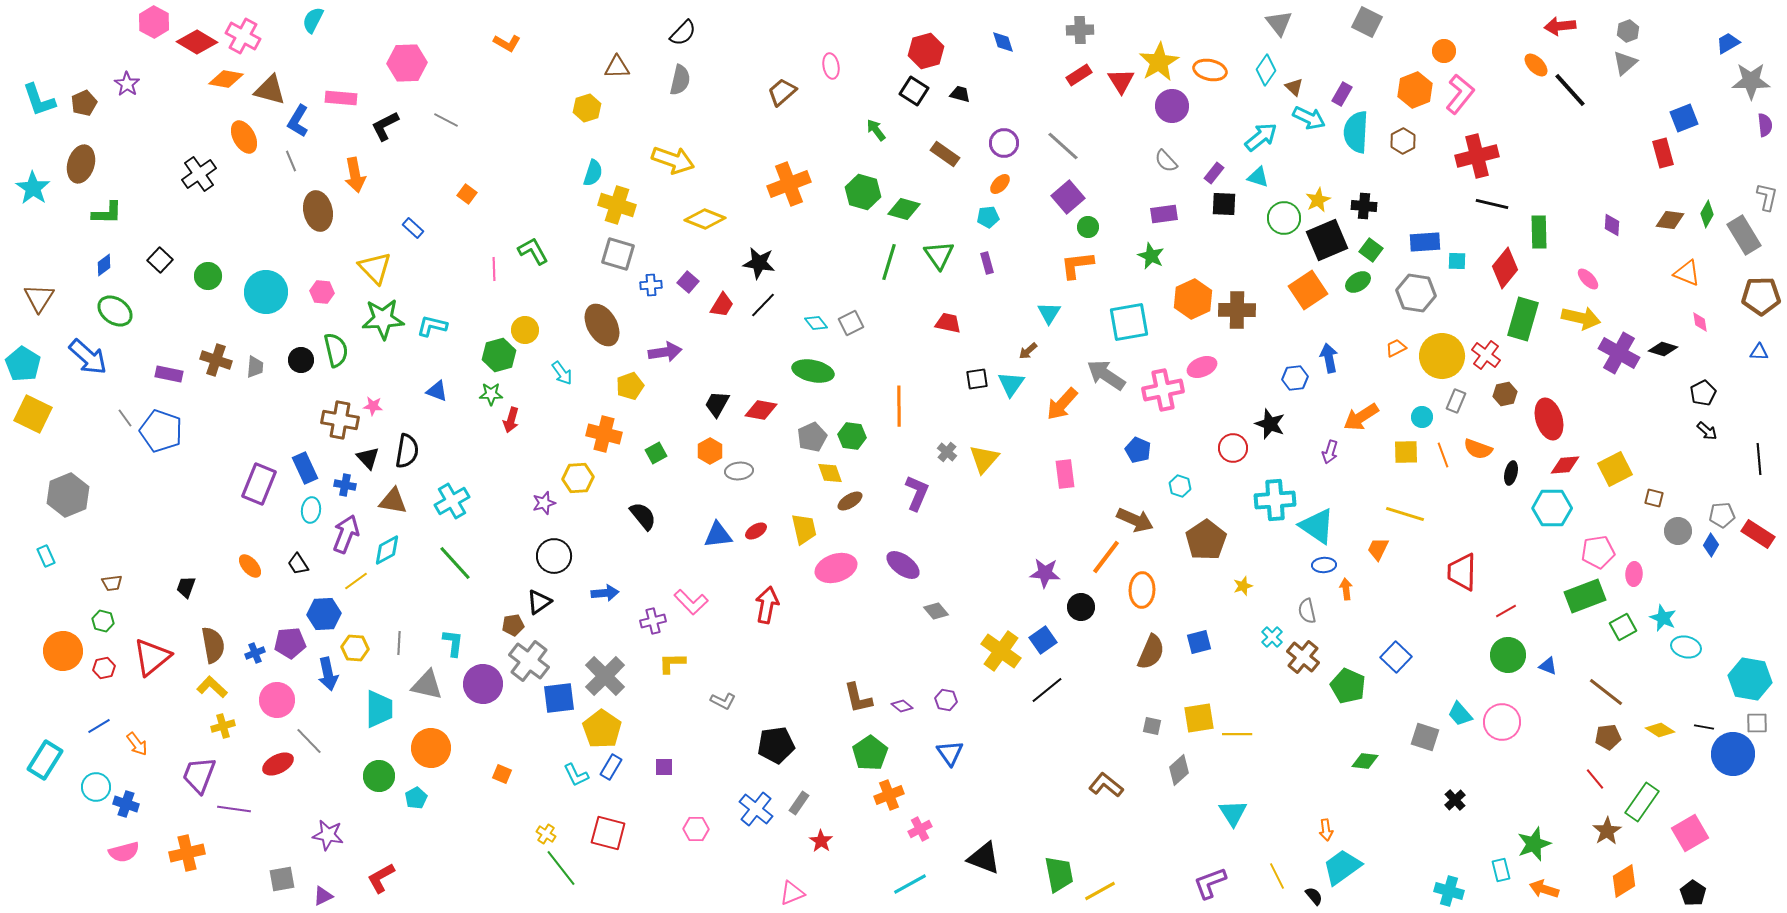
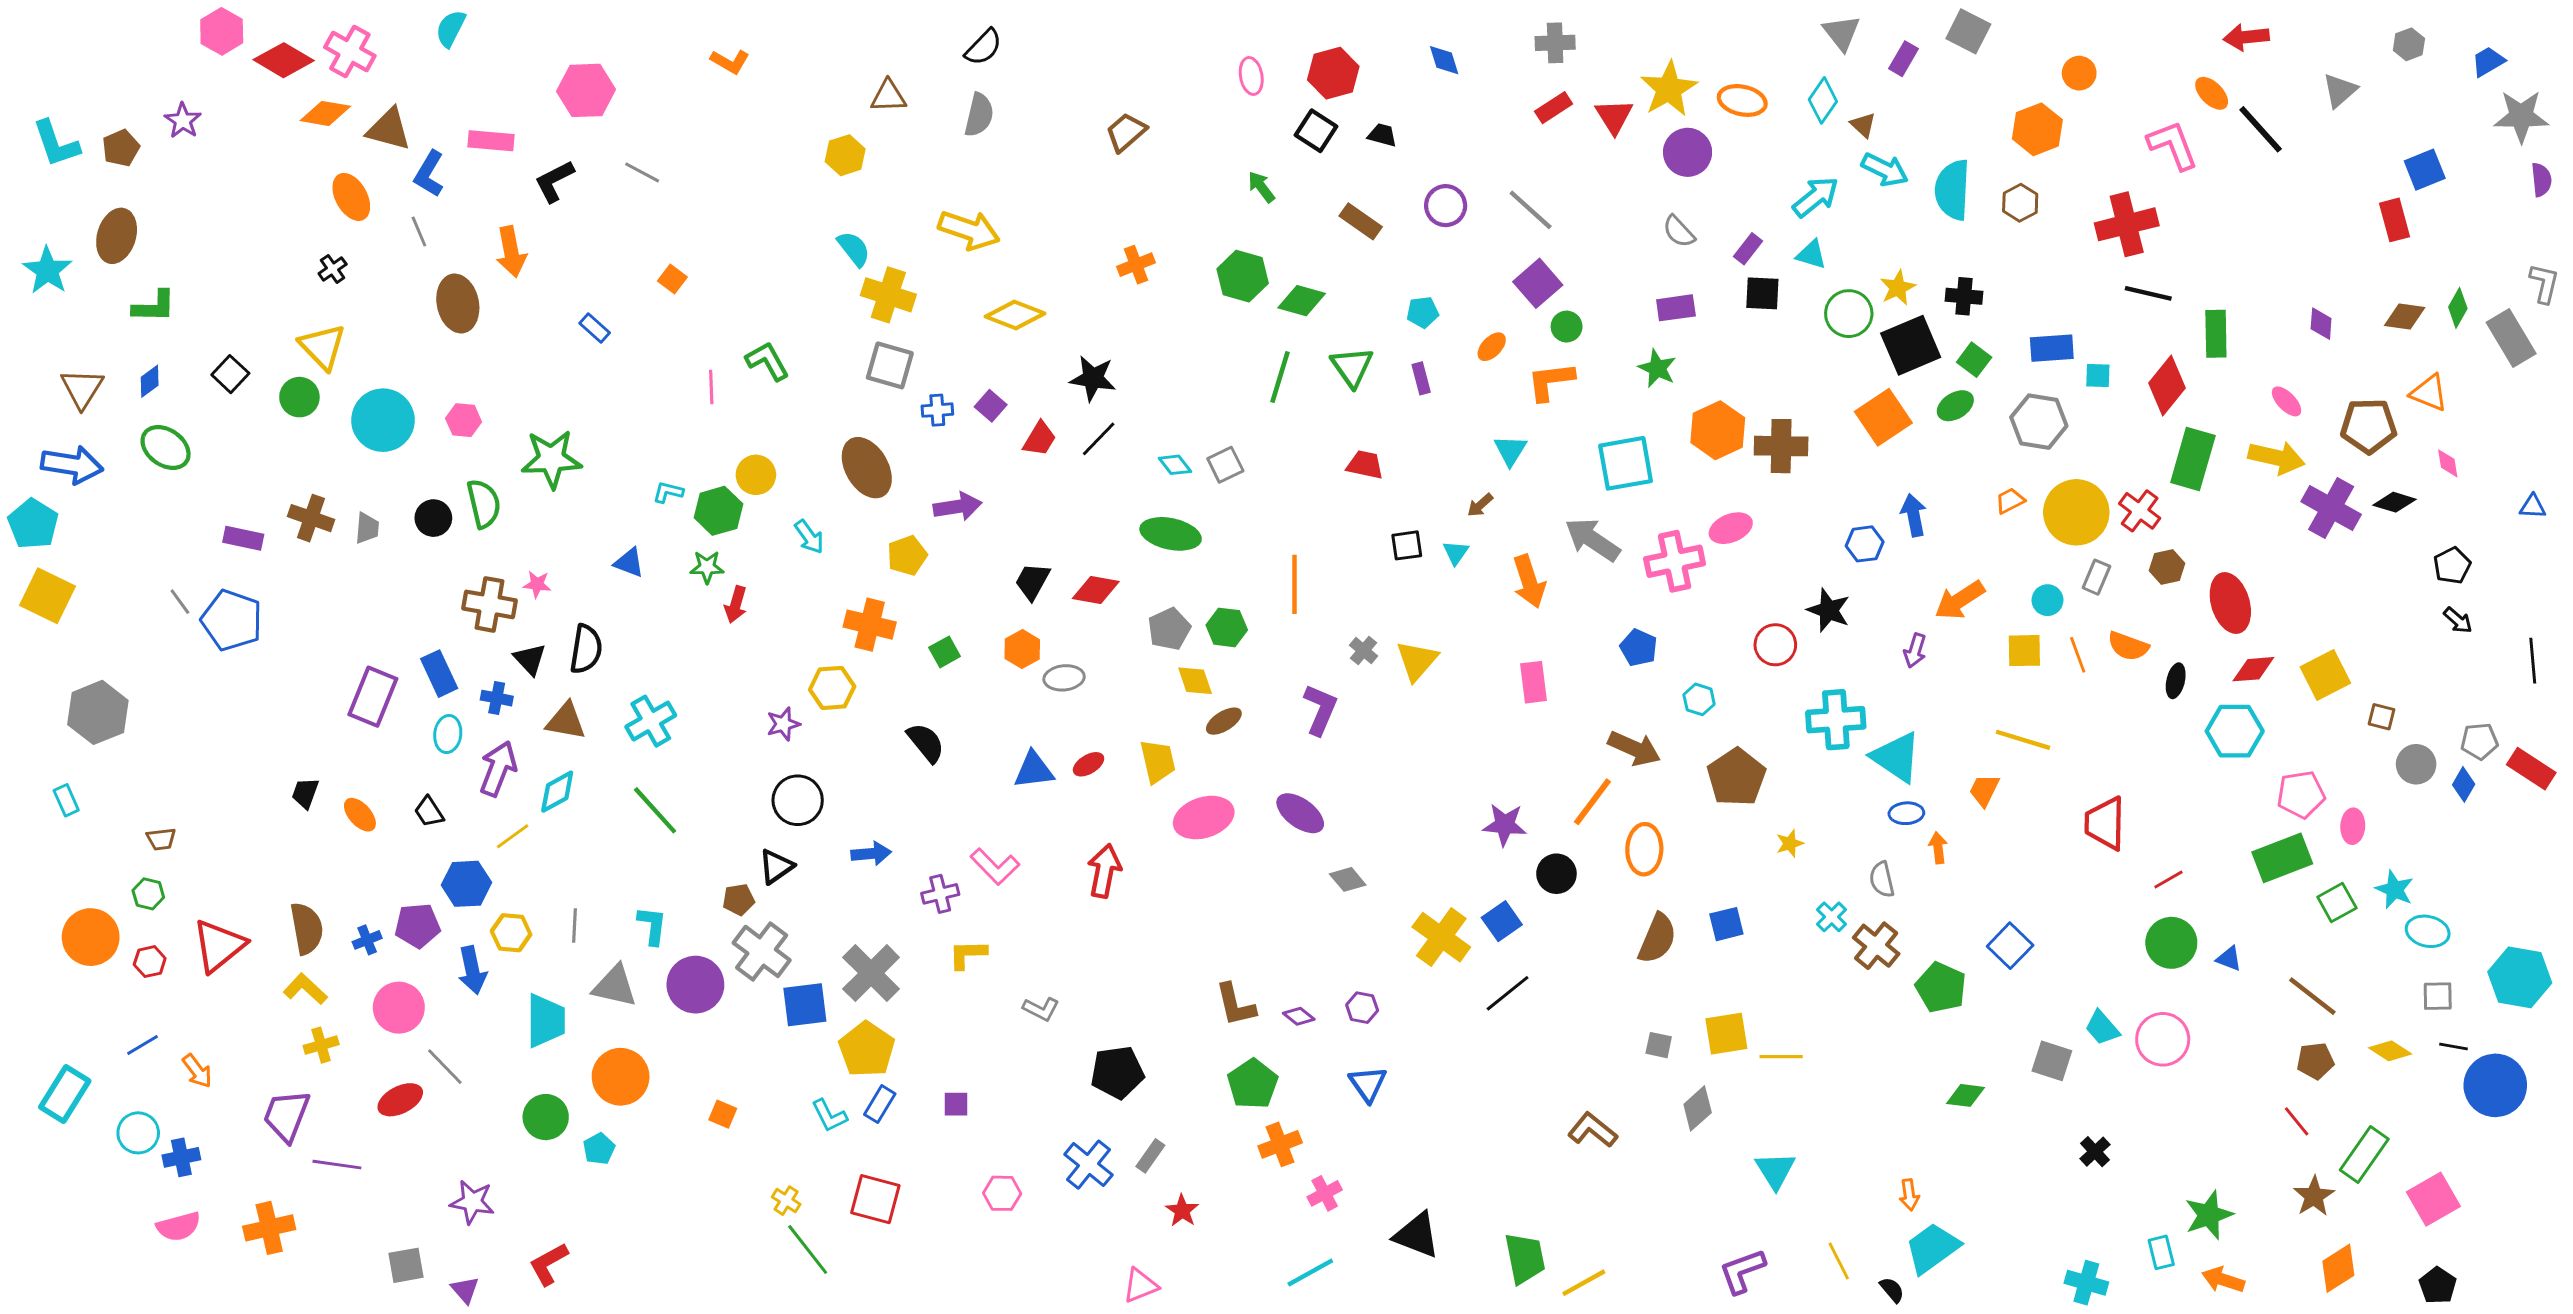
gray hexagon: (1628, 31) -> (2409, 44), moved
pink ellipse: (831, 66) -> (1251, 76), moved
purple rectangle: (1342, 94) -> (1903, 59), moved
pink L-shape: (1460, 94) -> (2173, 145), moved, turned -60
cyan semicircle: (593, 173) -> (854, 249), turned -56
black cross: (199, 174) -> (333, 269), moved, size x0.6
orange cross: (789, 184) -> (1136, 265), size x0.6
orange ellipse: (1000, 184) -> (1492, 347), moved
yellow triangle: (375, 268) -> (322, 347), moved
brown pentagon: (1761, 296) -> (2369, 426), moved
brown triangle: (39, 298) -> (82, 388), moved
cyan L-shape: (432, 326) -> (668, 492), moved, size x0.7
blue arrow: (88, 357) -> (72, 465), moved, turned -33
cyan triangle: (1011, 384) -> (1456, 553), size x0.7
orange arrow: (1062, 404) -> (1529, 581), turned -60
black trapezoid: (186, 587) -> (305, 793), moved
gray square: (1757, 723) -> (2438, 996), moved
blue cross: (126, 804) -> (181, 1157), turned -30
purple triangle: (323, 896) -> (465, 1290), turned -45

